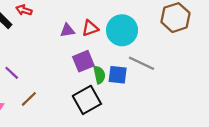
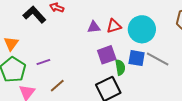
purple line: (12, 73) -> (43, 62), turned -64
blue square: (118, 75) -> (137, 58), moved

